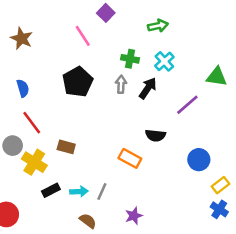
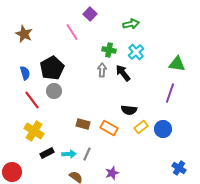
black pentagon: (78, 82) -> (52, 68), moved
black arrow: (148, 88) -> (123, 73), turned -72
purple line: (187, 105) -> (170, 93), moved, turned -30
gray circle: (13, 146) -> (54, 91), moved
brown rectangle: (66, 147) -> (83, 124), moved
yellow rectangle: (221, 185) -> (141, 127), moved

